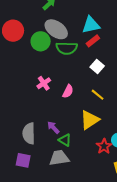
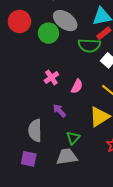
green semicircle: (67, 48) -> (89, 45), moved
purple arrow: (53, 127) -> (59, 111), moved
green triangle: (65, 140) -> (73, 138), turned 40

